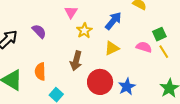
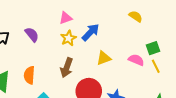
pink triangle: (71, 12) -> (66, 18), turned 32
blue arrow: (113, 21) -> (91, 32), moved
yellow star: (84, 31) -> (68, 38), moved

